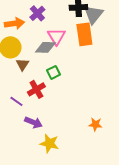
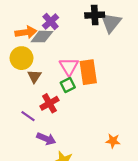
orange rectangle: (84, 34) -> (88, 72), moved
pink triangle: (56, 36) -> (69, 67), moved
gray diamond: (45, 47) -> (42, 37), moved

